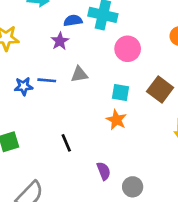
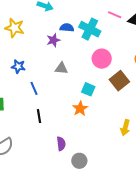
blue line: (47, 80) -> (34, 88), moved, turned 48
brown square: (160, 90) -> (119, 81), moved

